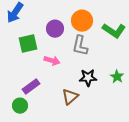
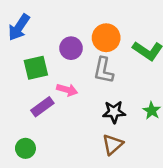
purple rectangle: (31, 87) -> (42, 107), moved
brown triangle: (70, 97) -> (113, 144), moved

